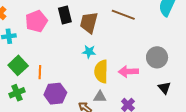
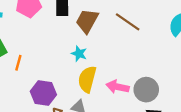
gray circle: (157, 57) -> (146, 90), moved
purple hexagon: (55, 94) -> (43, 93), moved

